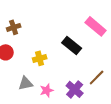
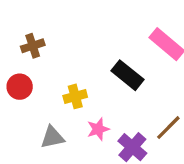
pink star: (47, 90) -> (98, 129), moved

